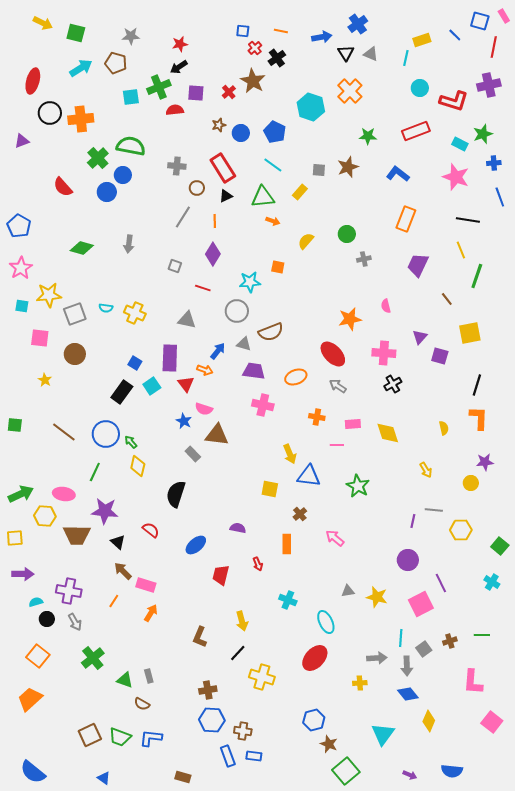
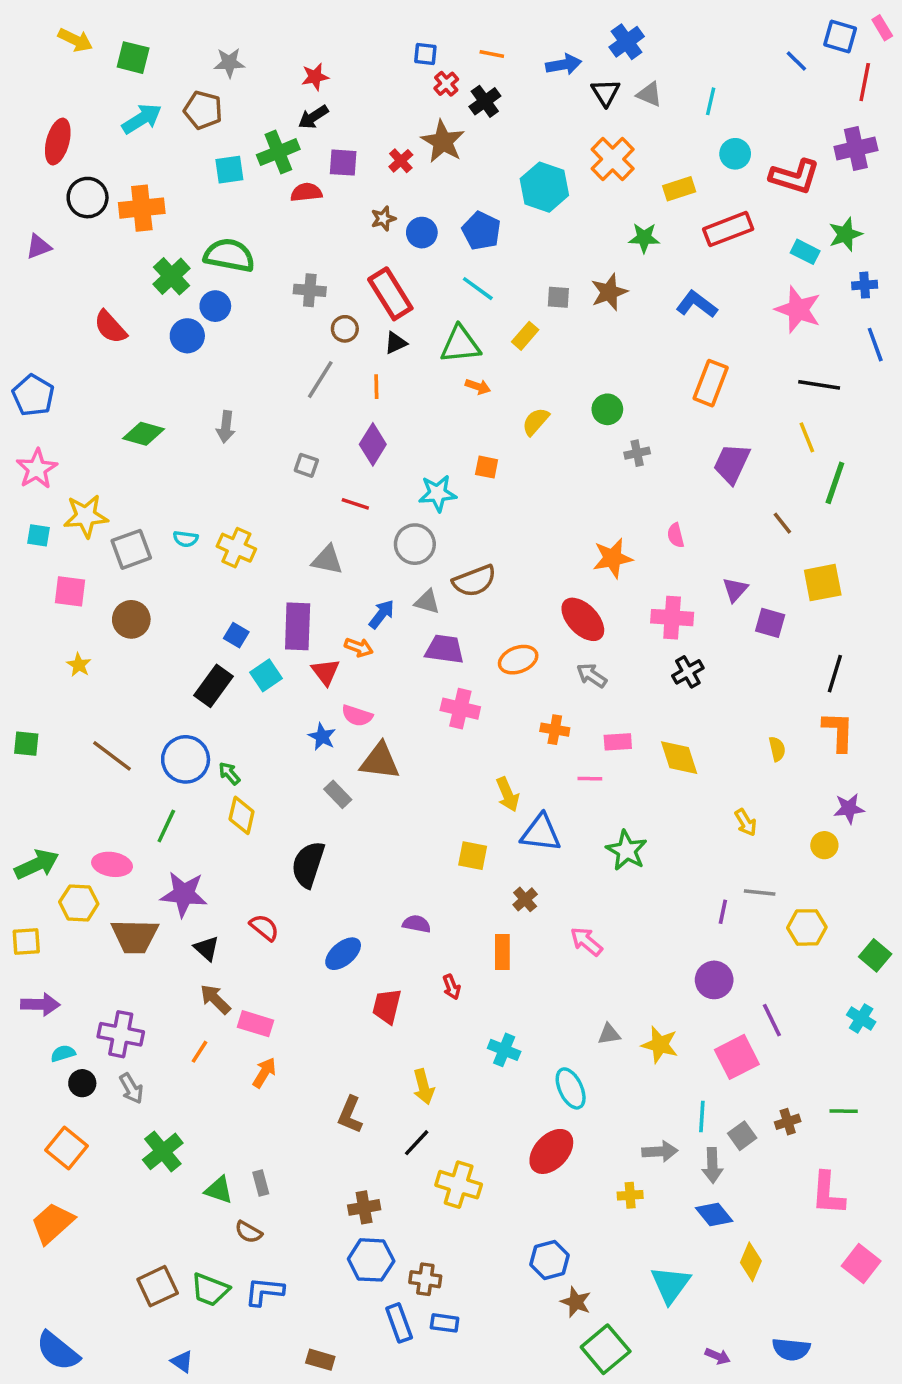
yellow rectangle: (422, 40) -> (679, 189), moved

